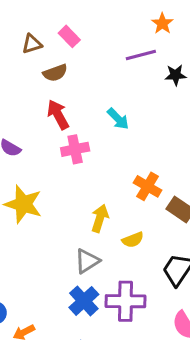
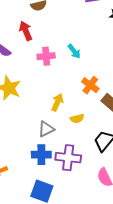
red arrow: (58, 115) -> (26, 31), moved
cyan arrow: (118, 119) -> (74, 51), moved
blue cross: (84, 301) -> (41, 155), turned 36

